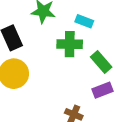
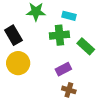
purple rectangle: (103, 90) -> (63, 69), moved

